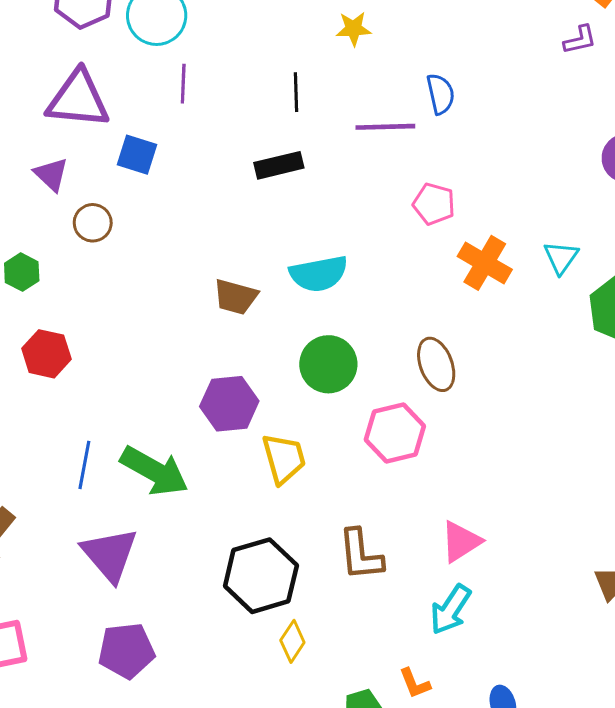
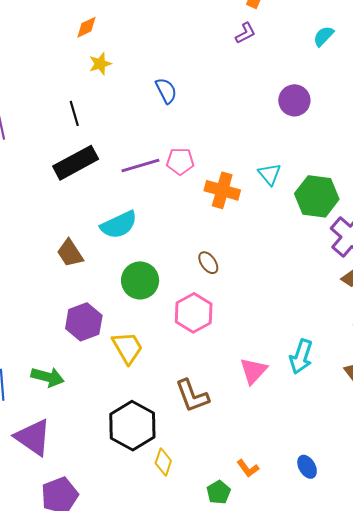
purple line: (385, 127) -> (140, 165), moved
black rectangle: (279, 165) -> (76, 163), size x1.4
brown trapezoid: (236, 297) -> (70, 253), turned 56
brown ellipse: (436, 364) -> (208, 263), size x0.7
green arrow: (154, 471) -> (48, 377), size x0.7
cyan arrow: (451, 610) -> (301, 357), moved

